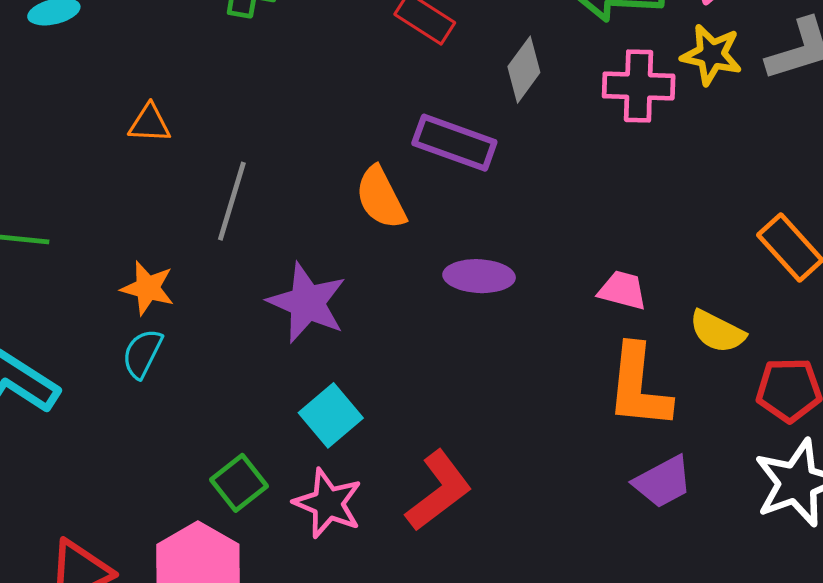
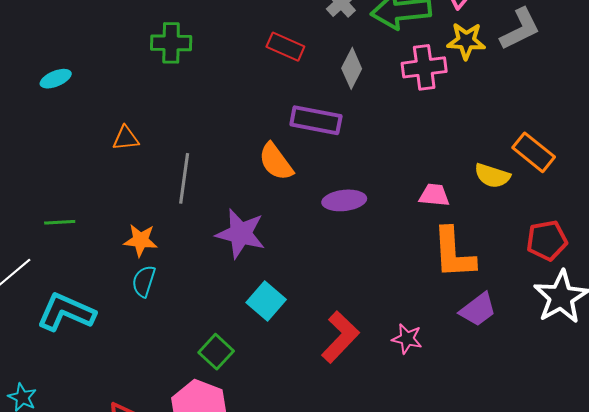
yellow semicircle: (717, 332) -> (492, 176), moved
pink star: (328, 503) -> (407, 339), moved, size x0.7

